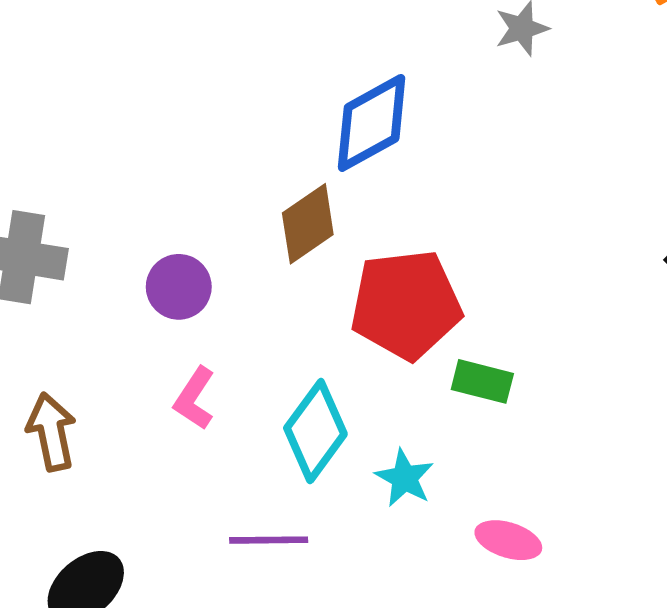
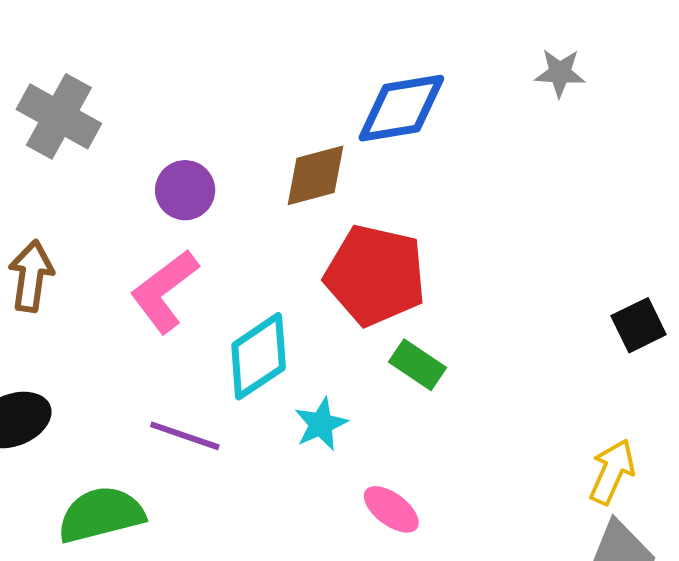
pink L-shape: (194, 398) -> (164, 291), size x1.5

